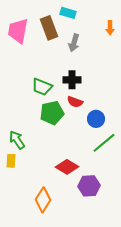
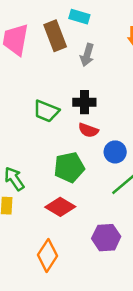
green pentagon: (52, 113) -> (69, 167), moved
red diamond: (67, 167) -> (60, 207), moved

